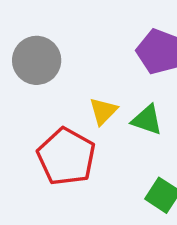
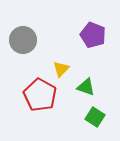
green triangle: (147, 120) -> (86, 87), moved

